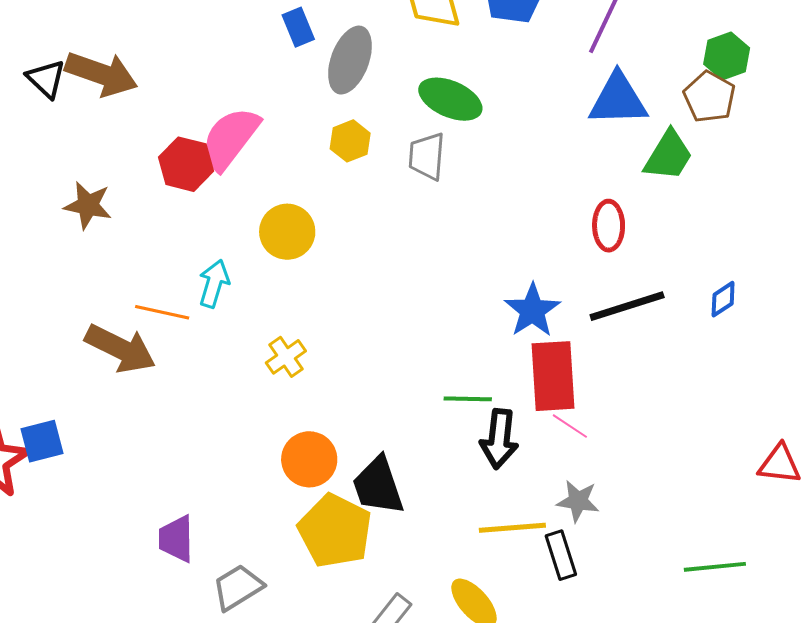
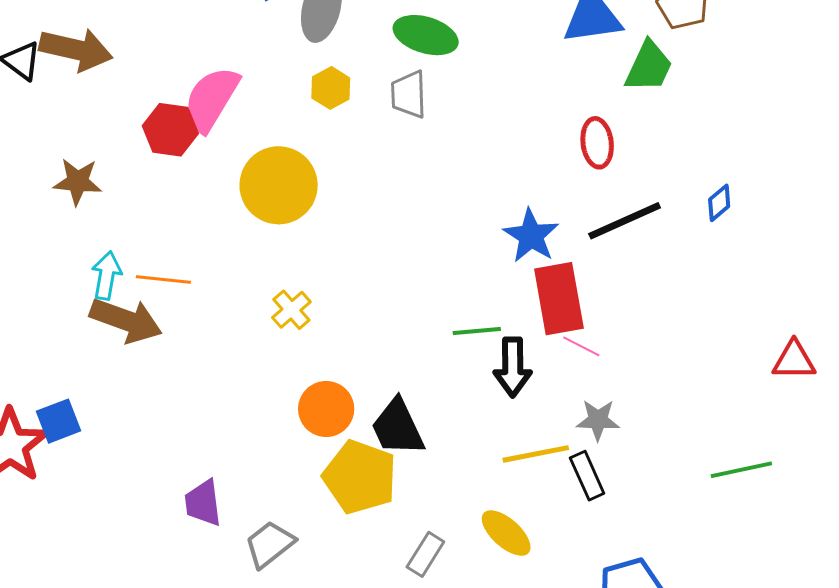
yellow circle: (287, 232) -> (279, 185), size x1.4
cyan arrow: (214, 284) -> (106, 276), moved

